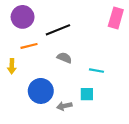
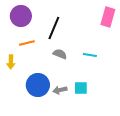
black line: (58, 30) -> (54, 28), turned -45
cyan line: (97, 71) -> (90, 55), moved
gray arrow: (64, 106) -> (60, 90), moved

